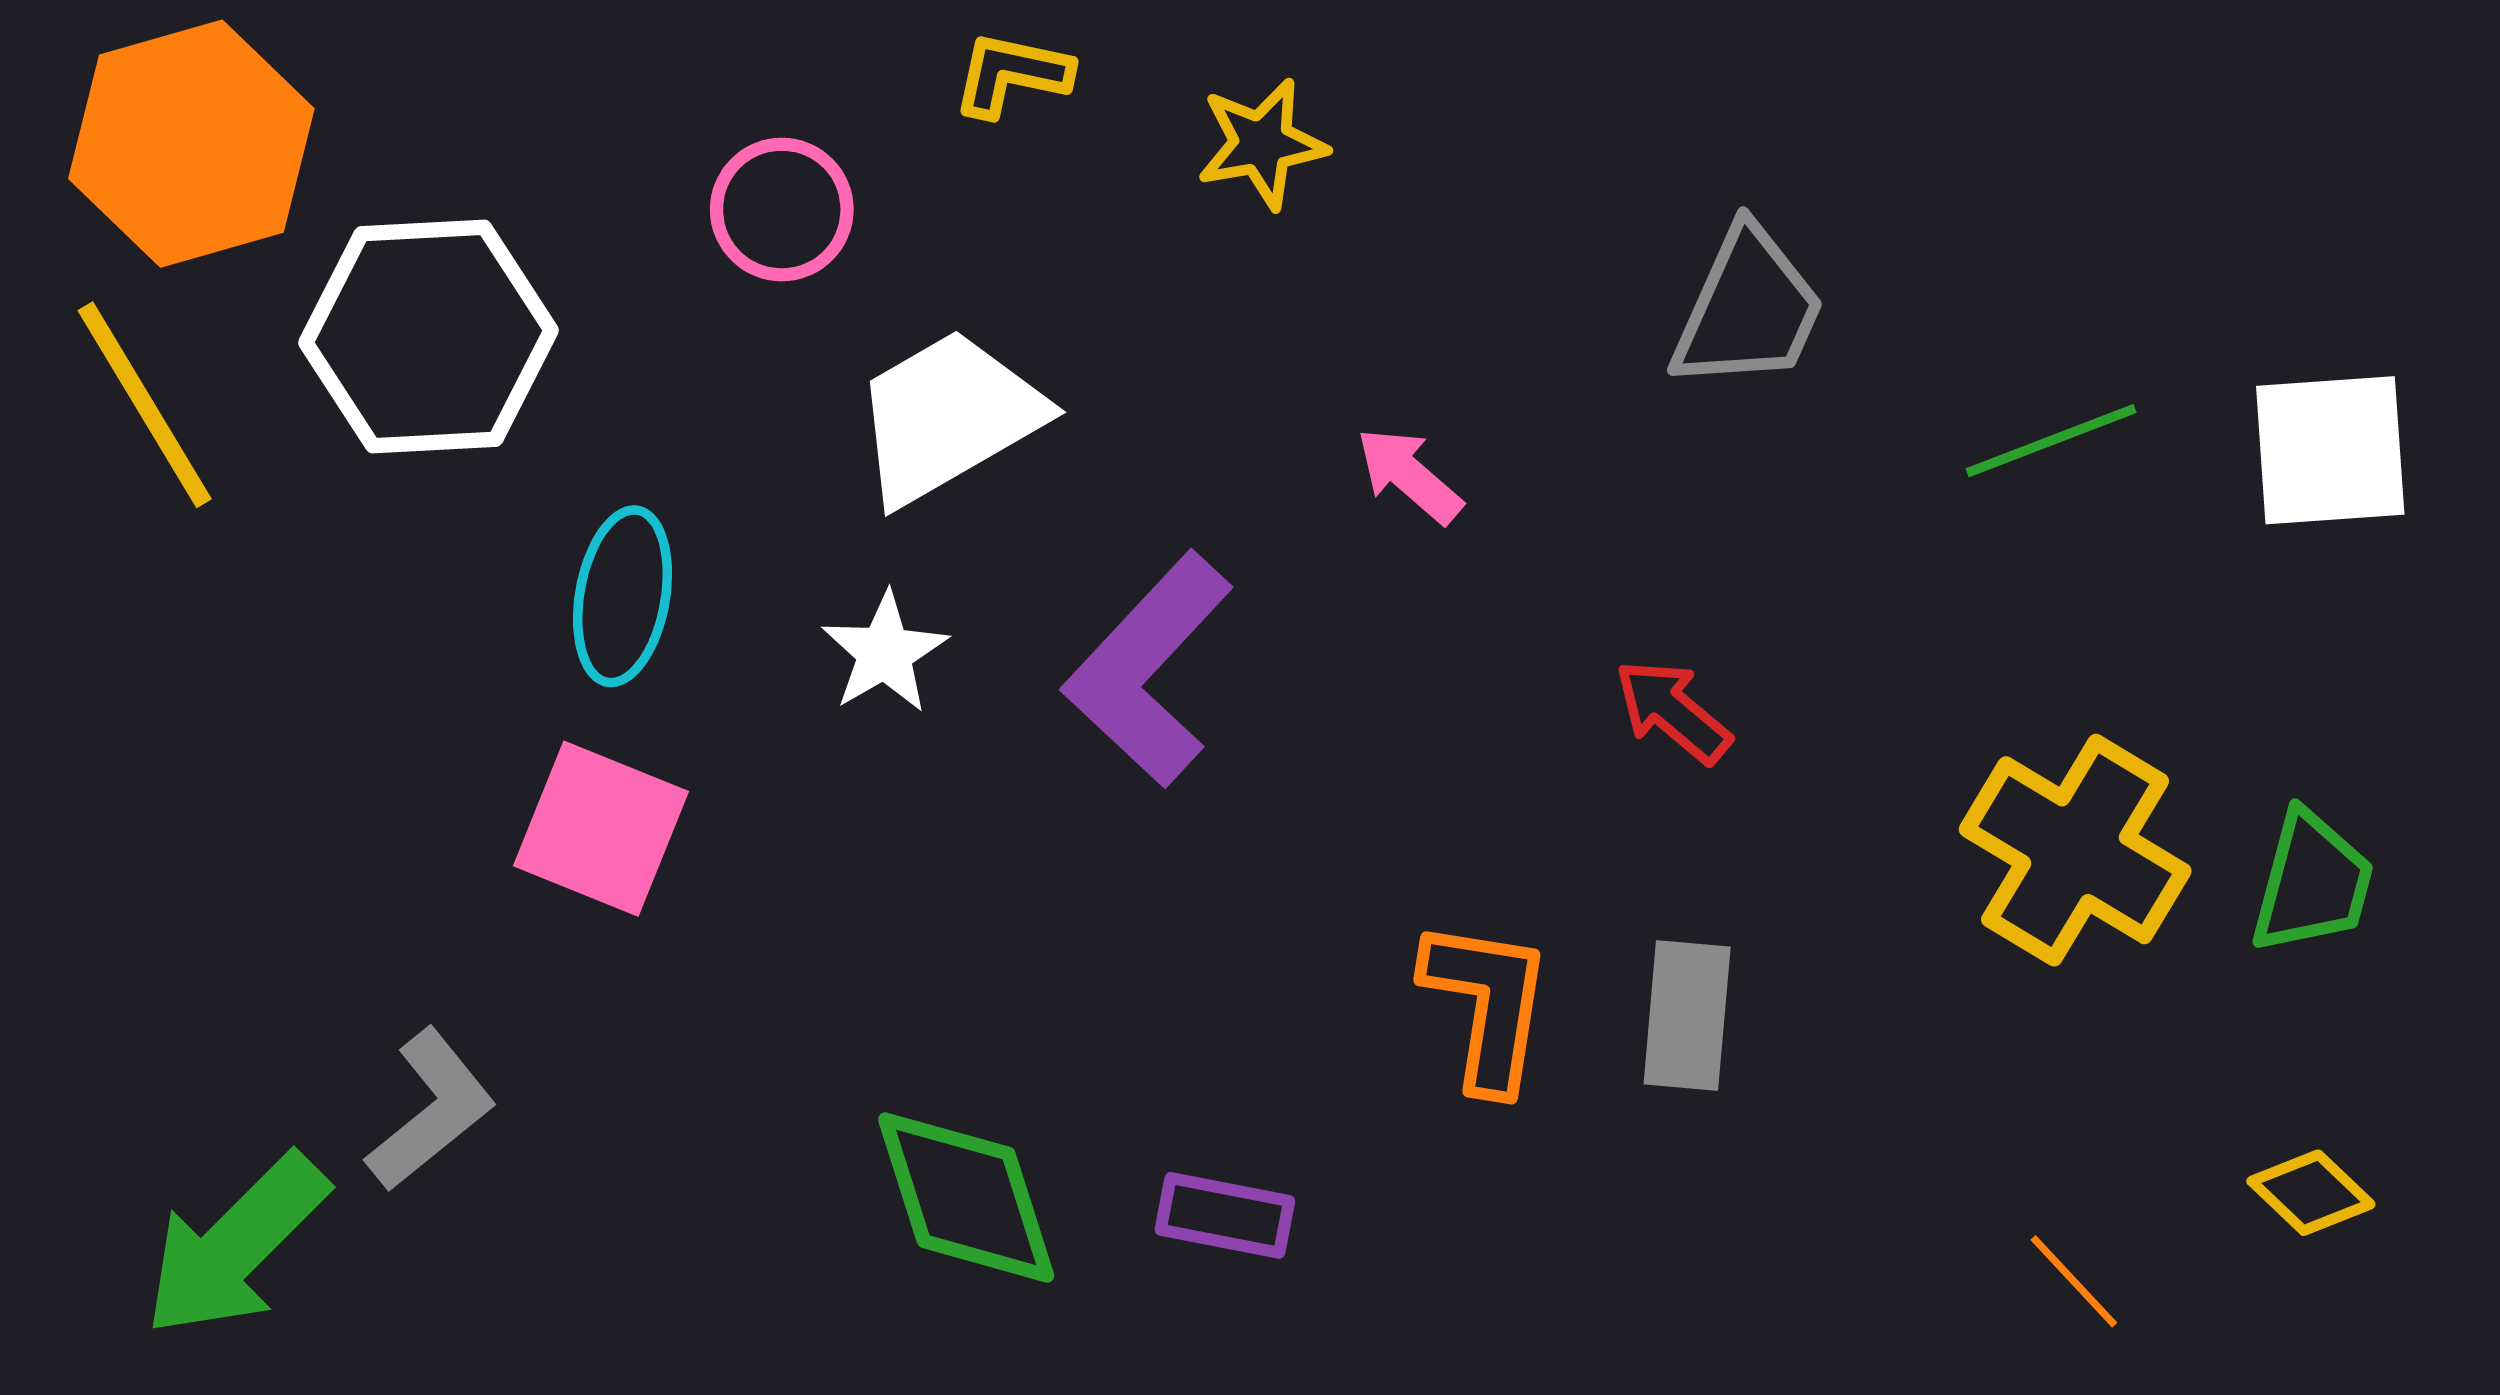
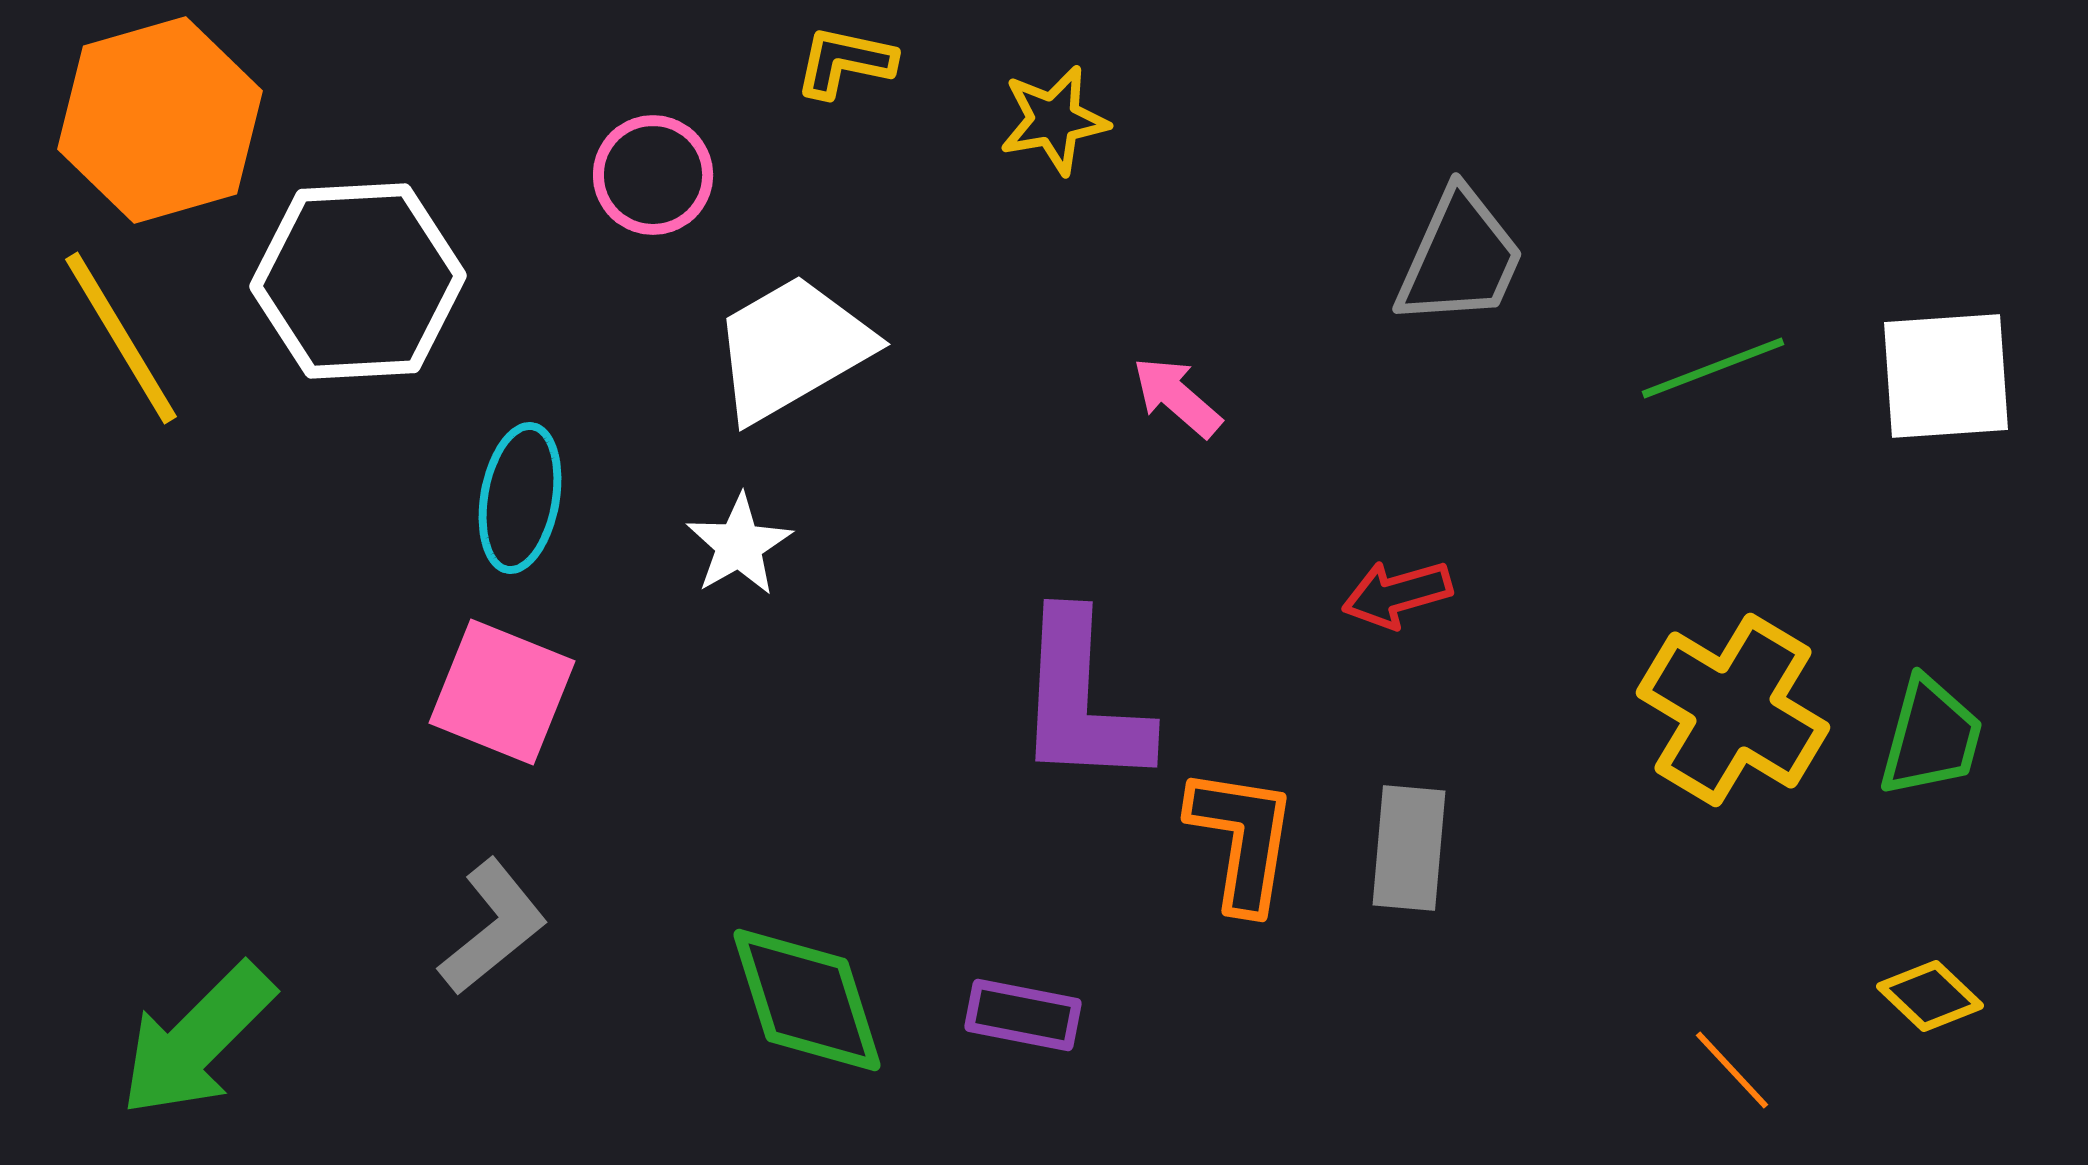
purple L-shape: (1148, 669) -> (1082, 700), moved, turned -40
red arrow: (1673, 711) -> (1397, 594), turned -56
gray L-shape: (431, 1110) -> (493, 927), moved

